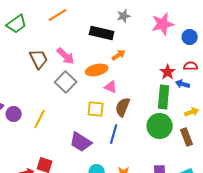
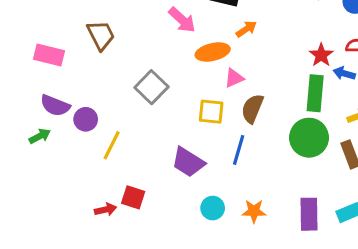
pink arrow: (66, 56) -> (182, 20), moved
brown trapezoid: (39, 59) -> (101, 35), moved
gray square: (66, 82) -> (151, 87), moved
pink triangle: (111, 87) -> (234, 78), turned -48
yellow line: (40, 119) -> (112, 145), moved

